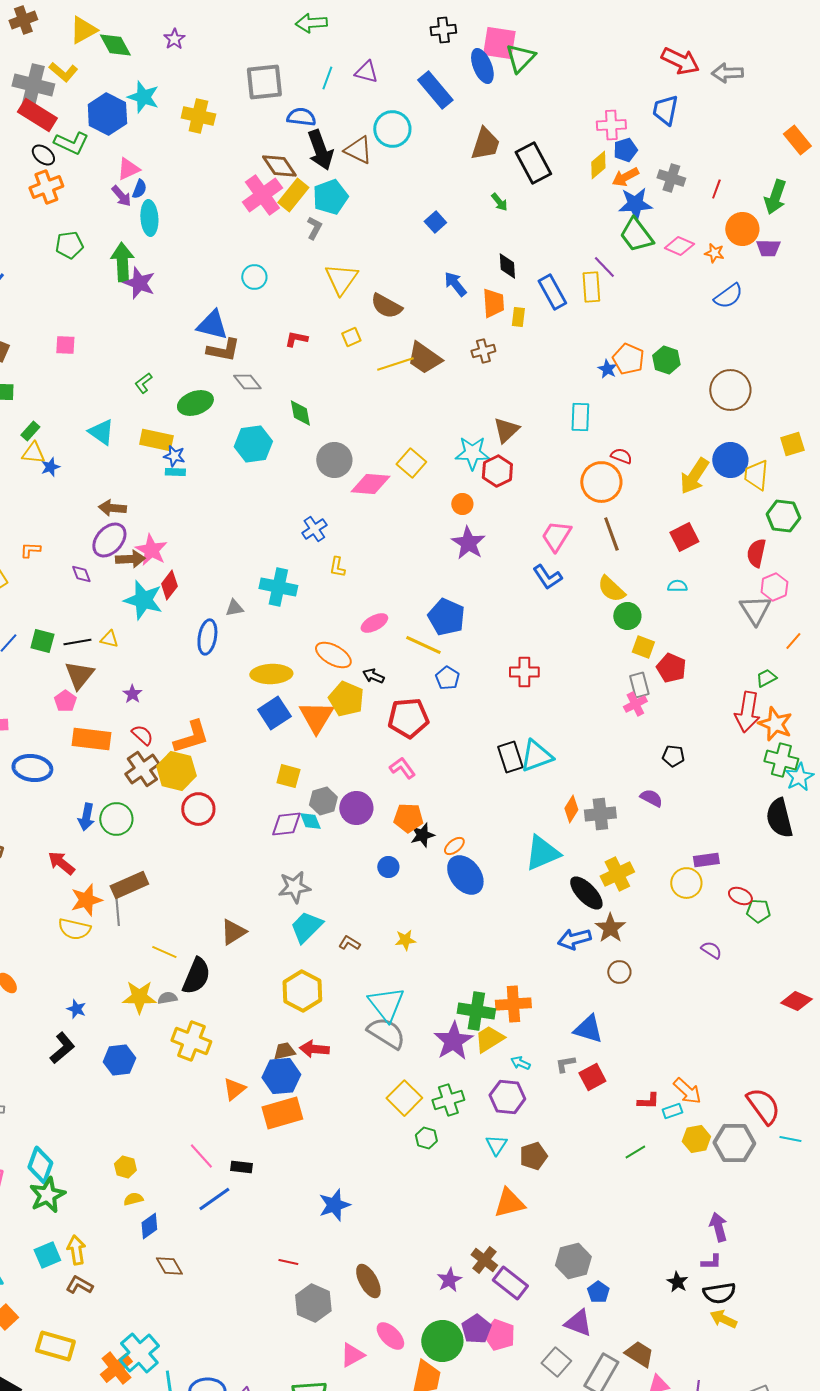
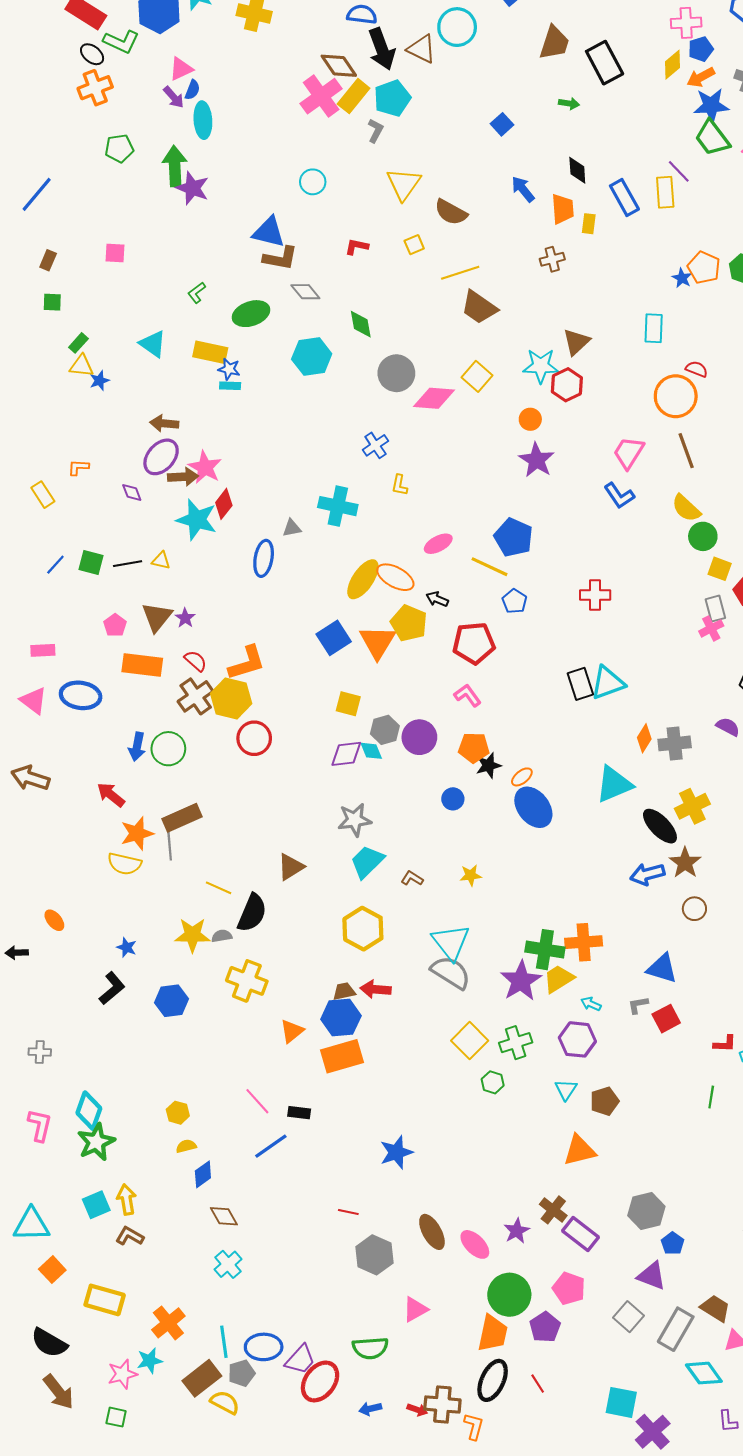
green arrow: (499, 202) -> (569, 103), turned -42
brown trapezoid: (424, 358) -> (479, 307), moved
yellow ellipse: (271, 674) -> (363, 579), moved, turned -54
brown triangle: (79, 675) -> (157, 617), moved
green line: (635, 1152) -> (711, 1097), turned -50
purple pentagon: (476, 1329) -> (545, 1327), moved
pink ellipse: (390, 1336) -> (475, 1244), moved
cyan cross: (139, 1353) -> (228, 1264), moved, size x0.7

